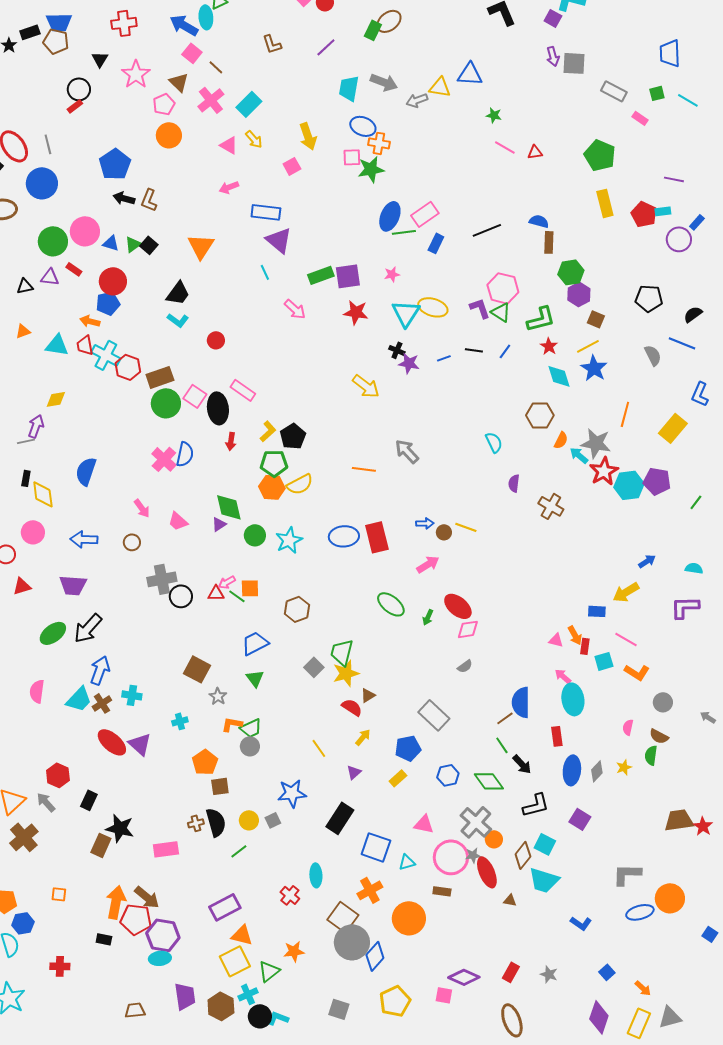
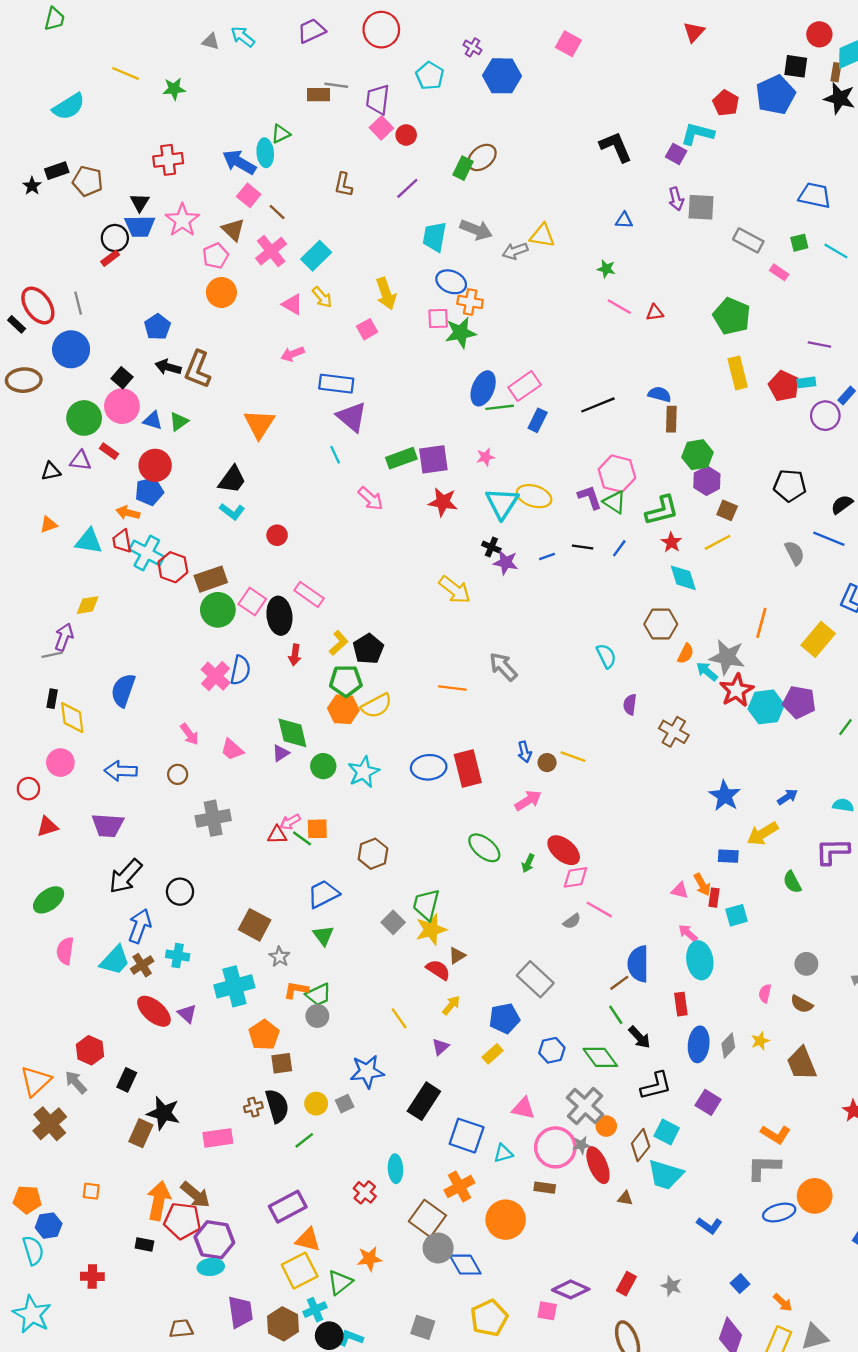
blue trapezoid: (59, 22) -> (140, 226), moved
brown L-shape: (272, 44) -> (343, 185), turned 30
blue trapezoid: (670, 53) -> (815, 195), turned 104
blue triangle: (470, 74) -> (624, 220), moved, size x0.6
blue pentagon: (115, 164) -> (157, 327), size x0.7
brown L-shape: (149, 200) -> (198, 369), size x1.4
black square: (149, 245) -> (122, 378), moved
blue star: (594, 368) -> (725, 796), moved
blue arrow: (425, 523) -> (525, 752), turned 78
black circle: (181, 596) -> (180, 892), moved
green ellipse: (53, 633) -> (49, 900), moved
pink line: (626, 639) -> (599, 909), moved
orange L-shape: (637, 672) -> (776, 1134), moved
cyan cross: (180, 721) -> (234, 986), size x2.0
purple triangle: (140, 744) -> (187, 1014), size x0.7
green semicircle: (651, 755) -> (792, 882), moved, turned -36
brown trapezoid: (679, 820) -> (802, 1063), moved, turned -104
gray circle: (352, 942) -> (438, 1248), size x0.7
blue diamond: (375, 956) -> (465, 1265), turned -72

